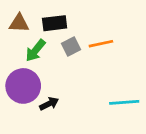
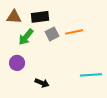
purple circle: (23, 86) -> (17, 63), size x0.6
black arrow: (49, 104) -> (42, 83), moved, turned 48

